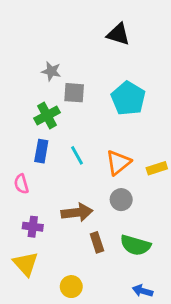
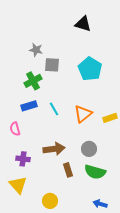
blue rectangle: (41, 151) -> (29, 106), turned 63
gray circle: (121, 200) -> (89, 149), moved

